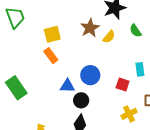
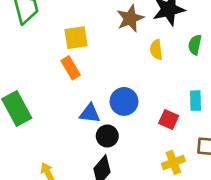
brown star: (90, 28) -> (130, 18), moved
green semicircle: (135, 31) -> (195, 45), turned 40
yellow semicircle: (109, 37) -> (156, 50), turned 128

